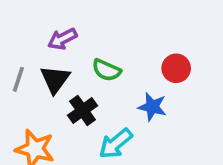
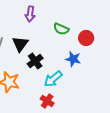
purple arrow: (62, 39) -> (30, 14), moved, turned -56
green semicircle: (106, 70) -> (61, 29), moved

